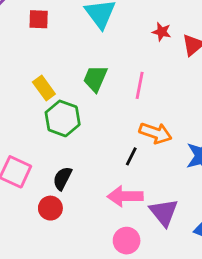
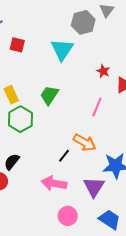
pink line: (140, 85) -> (97, 107), moved
purple triangle: (164, 212) -> (94, 187), moved
pink circle: (127, 241) -> (68, 216), moved

